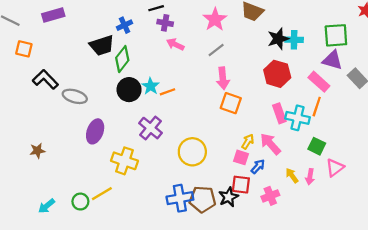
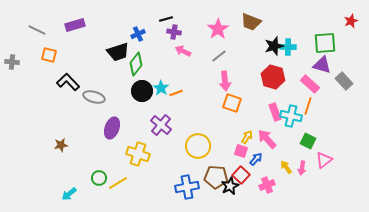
red square: (241, 185) -> (241, 175), turned 36
brown pentagon: (203, 199) -> (216, 177), moved
green circle: (80, 202) -> (99, 178), moved

